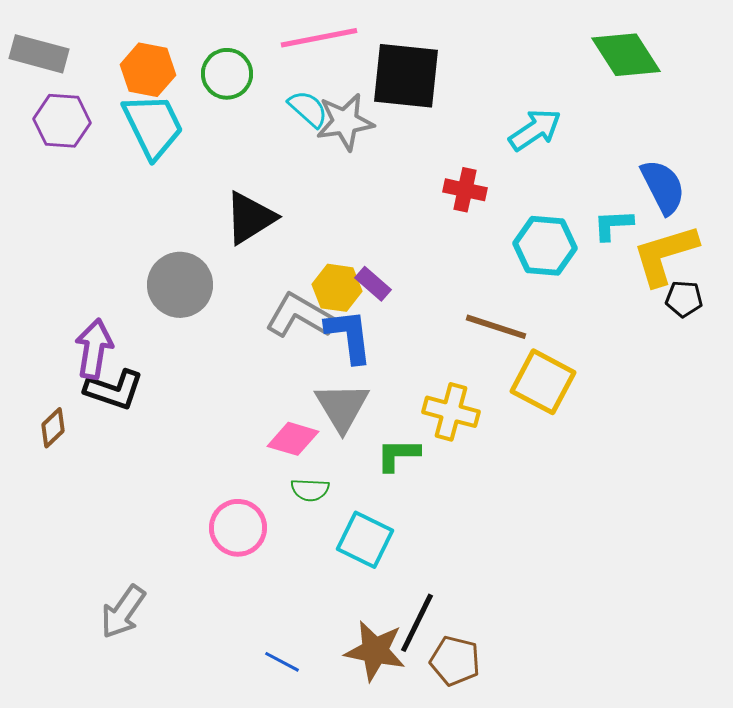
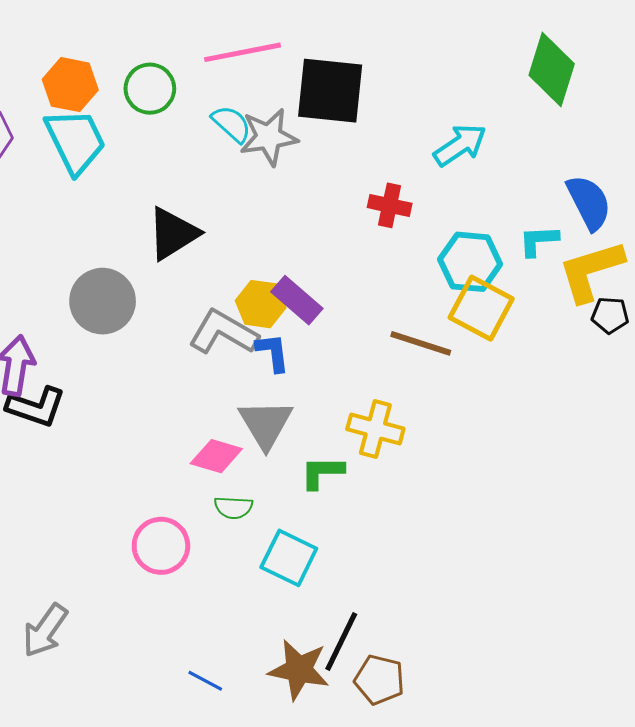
green diamond: (626, 55) -> (552, 69), turned 50
purple rectangle: (373, 284) -> (297, 300), size x1.4
blue L-shape: (349, 336) -> (273, 352), size x0.7
yellow square: (543, 382) -> (481, 308), moved

